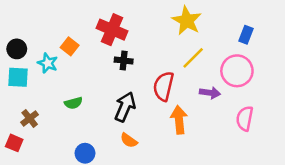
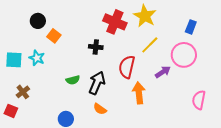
red cross: (112, 30) -> (115, 22), moved
black circle: (17, 49) -> (38, 21), moved
cyan star: (48, 63) -> (37, 58), moved
purple arrow: (210, 93) -> (163, 72), turned -42
green semicircle: (73, 103) -> (73, 80), moved
pink semicircle: (245, 118) -> (199, 100), moved

